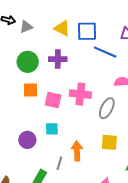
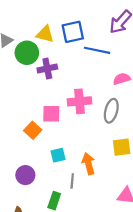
green circle: (28, 62) -> (27, 53), moved
orange square: (30, 90) -> (33, 130), moved, turned -35
cyan square: (52, 129) -> (58, 155), moved
purple circle: (27, 140) -> (25, 175), moved

